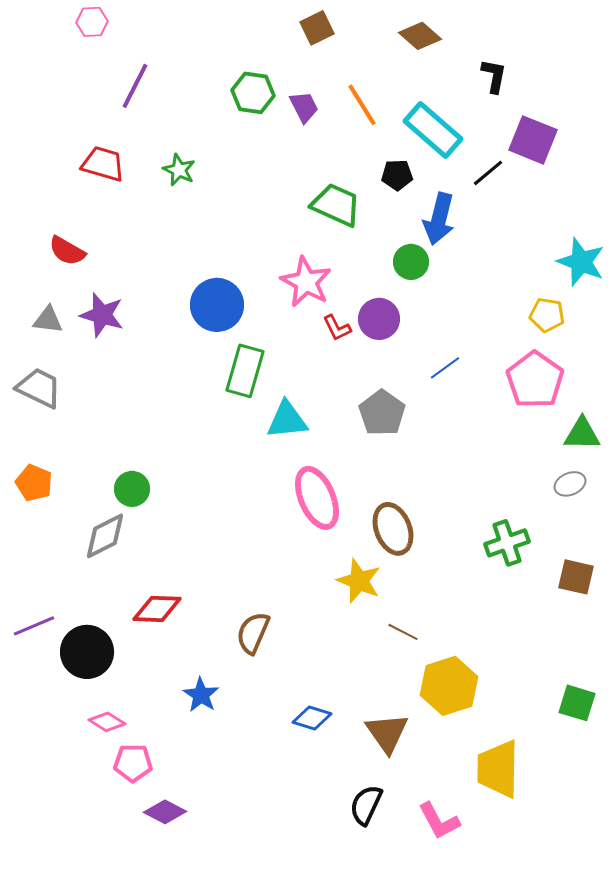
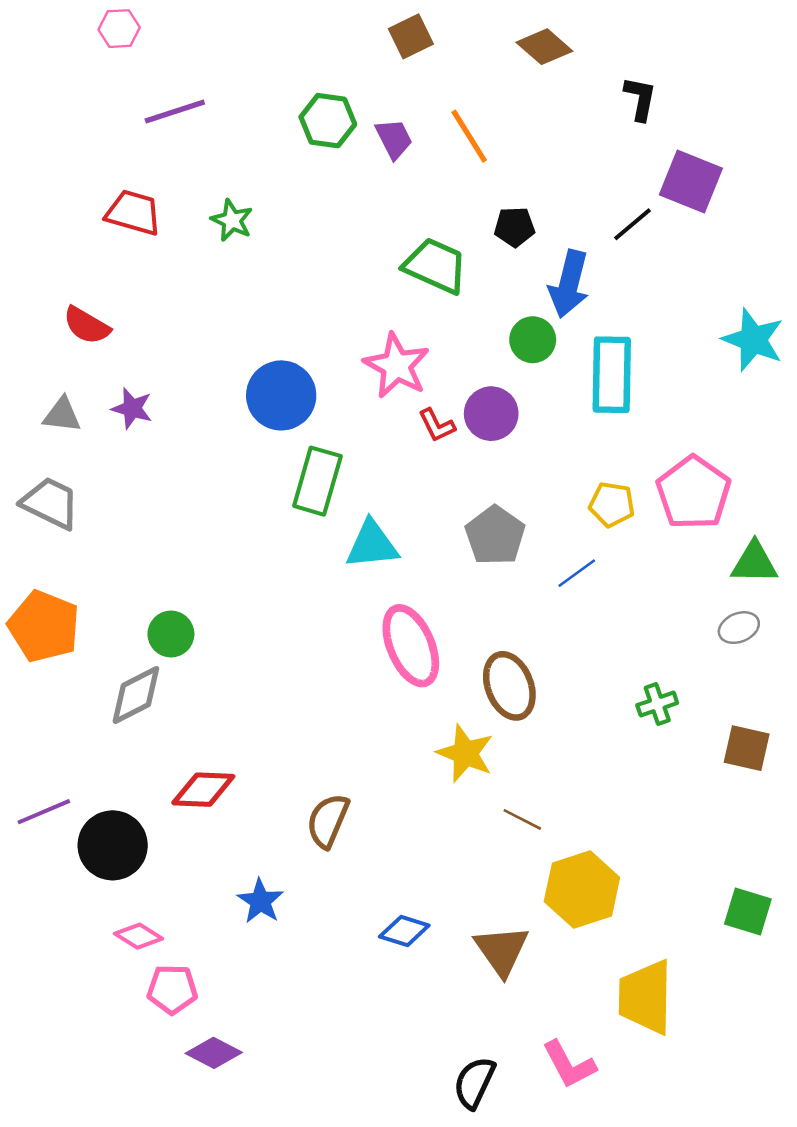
purple line: (135, 86) -> (175, 112), turned 45
cyan rectangle: (433, 130) -> (612, 375), moved, turned 50
purple star: (102, 315) -> (132, 408), size x0.7
yellow pentagon: (547, 315) -> (612, 504), moved
blue line: (445, 368) -> (577, 573), moved
orange pentagon: (34, 483) -> (44, 626), size x1.5
green cross: (507, 543) -> (657, 704), size x0.7
black semicircle: (366, 805) -> (474, 1083), moved

